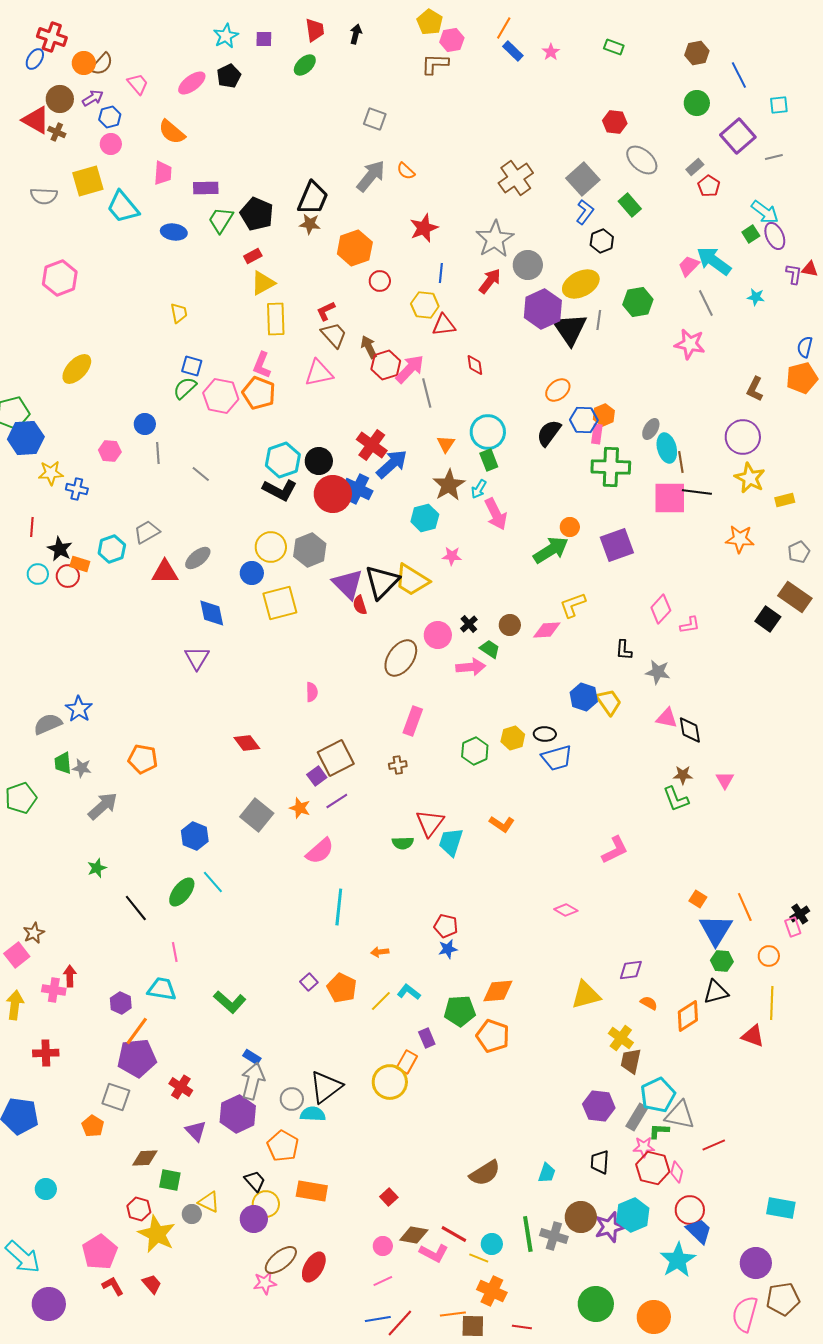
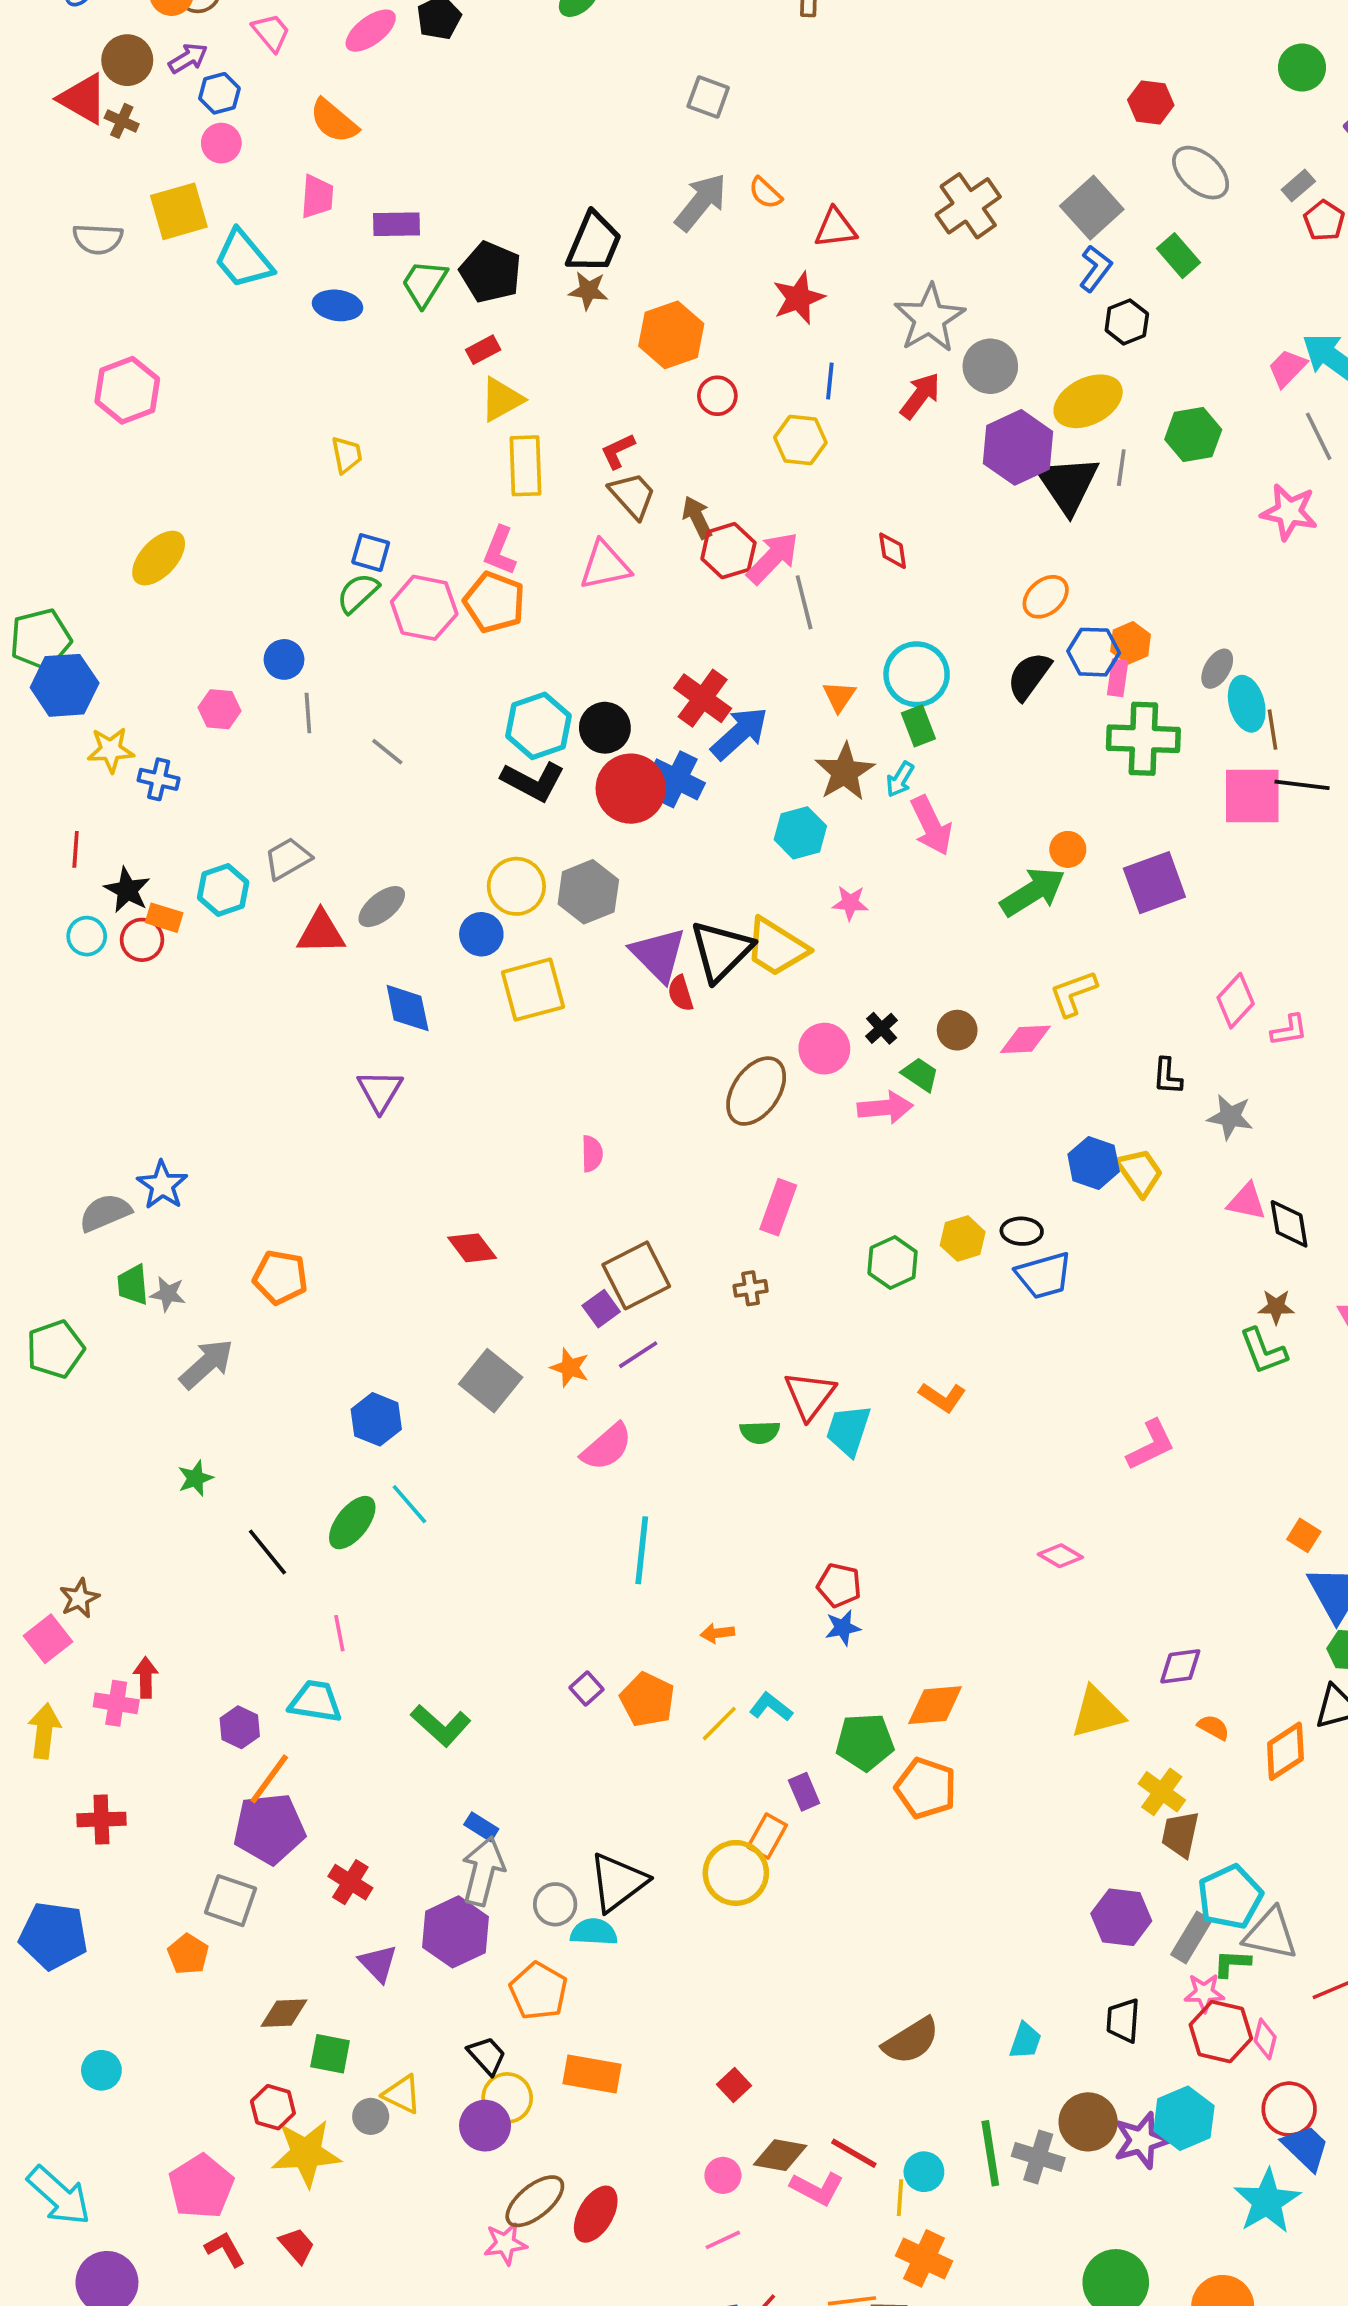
red triangle: (444, 325) -> (835, 228), moved
yellow star: (157, 1234) -> (306, 2153), turned -30
yellow line: (479, 1258) -> (900, 2198), turned 72

